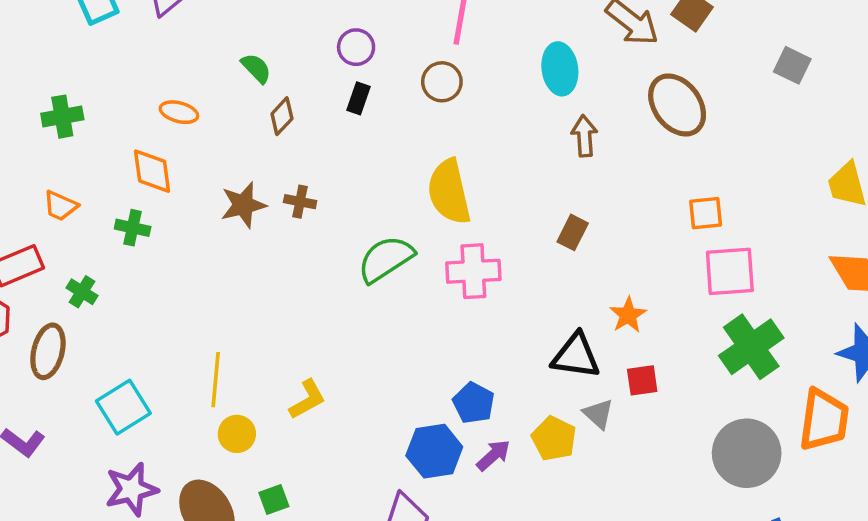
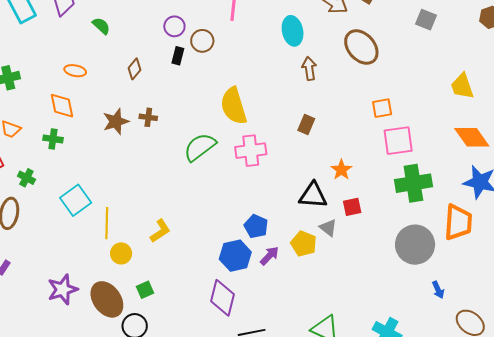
green semicircle: (256, 68) -> (101, 26), moved
brown circle: (442, 82) -> (202, 41), moved
green cross: (751, 347) -> (413, 183), turned 30
cyan square: (123, 407) -> (76, 200), moved

